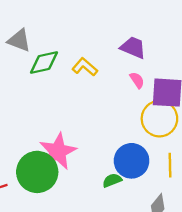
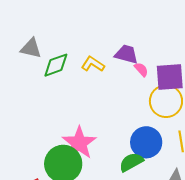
purple trapezoid: (133, 48) -> (126, 54), moved
green semicircle: (112, 180) -> (131, 162), size x1.4

